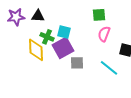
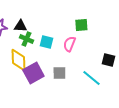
pink semicircle: (104, 34) -> (69, 44), moved
green cross: (47, 37) -> (26, 39), moved
purple square: (63, 48) -> (33, 73), moved

